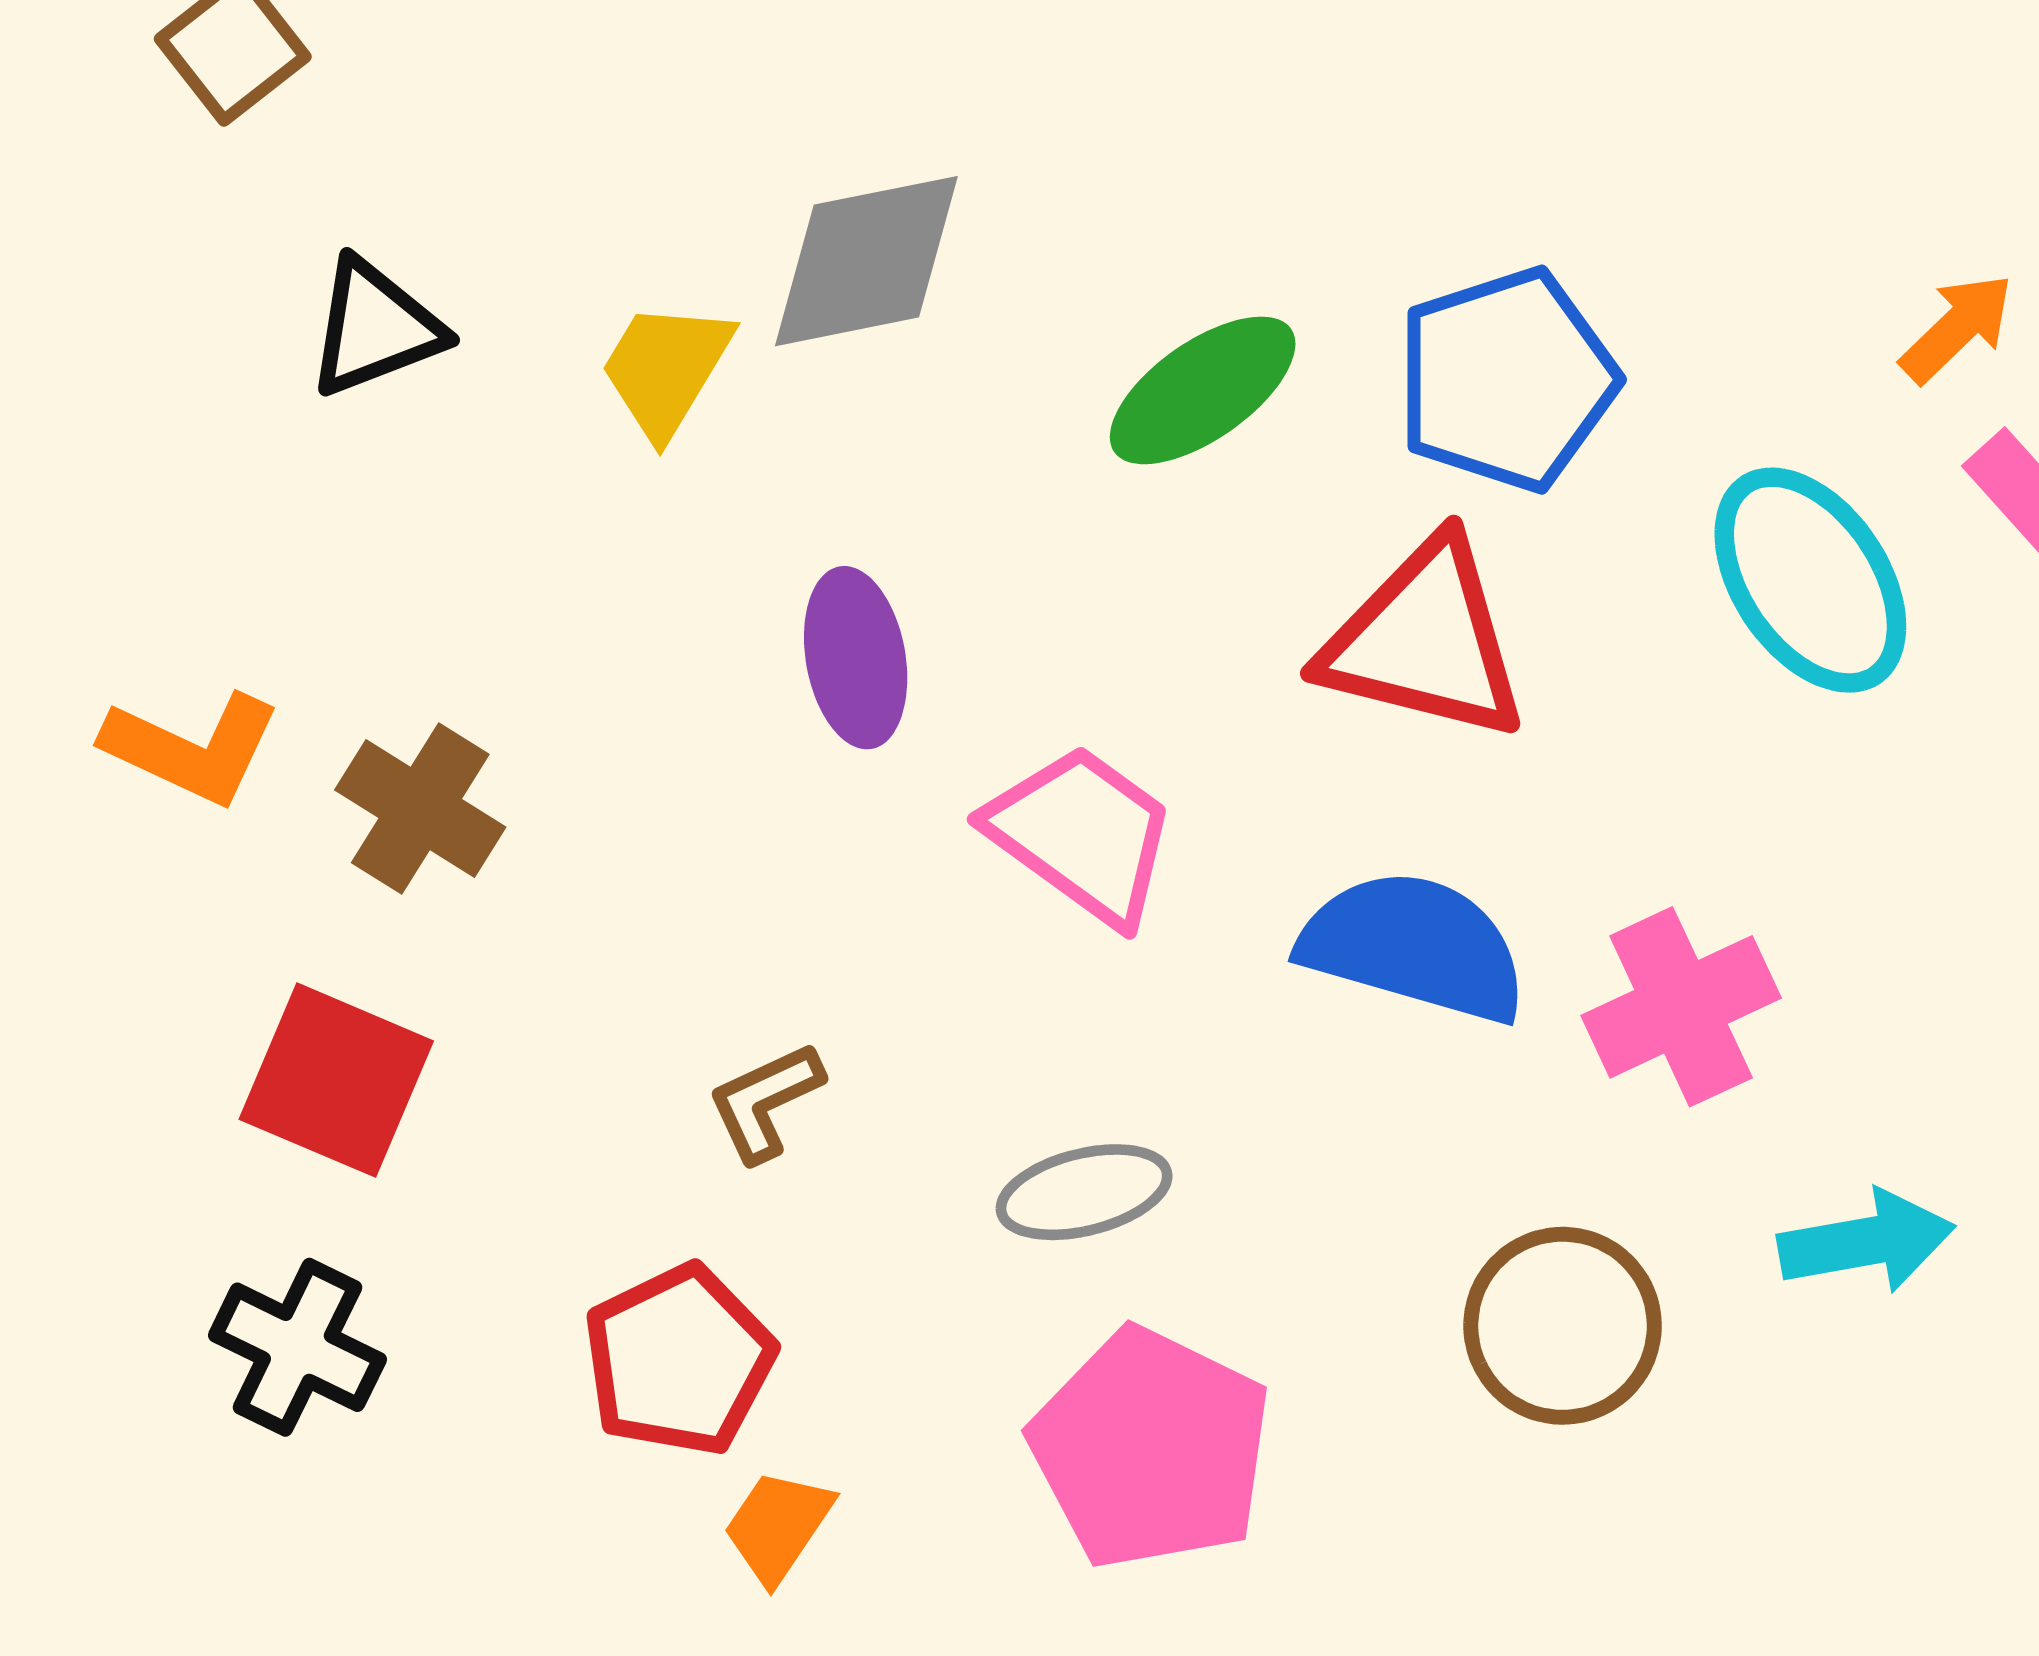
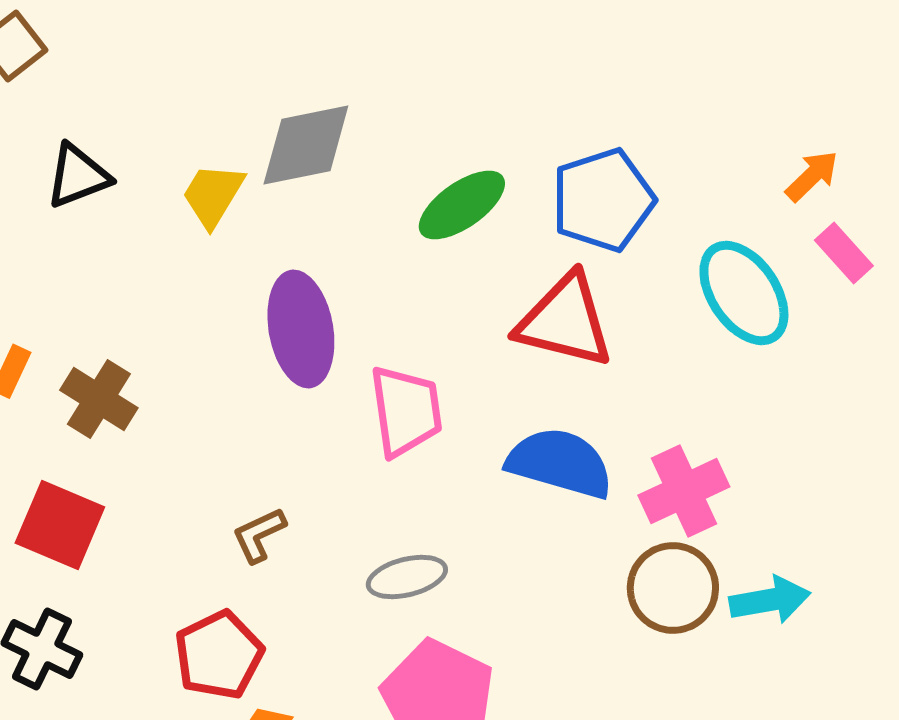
purple ellipse: (856, 658) -> (301, 329), size x1.4
pink trapezoid: (1082, 834) -> (406, 411), turned 46
brown circle: (1563, 1326) -> (673, 588), moved

